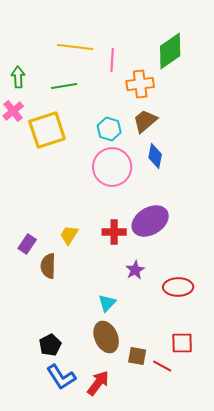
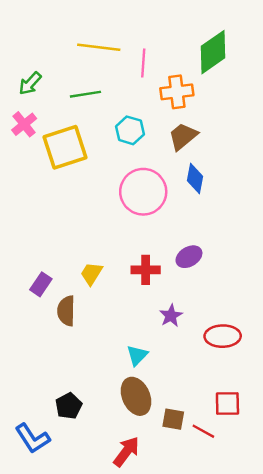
green arrow: (18, 77) -> (30, 83), turned -135
cyan hexagon: (109, 129) -> (130, 130), moved
purple ellipse: (150, 221) -> (189, 257), size x0.6
blue L-shape: (61, 377) -> (32, 438), moved

